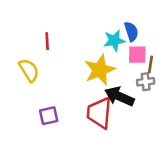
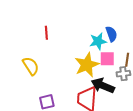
red line: (47, 41) -> (46, 33), moved
pink square: (137, 55) -> (107, 59), moved

